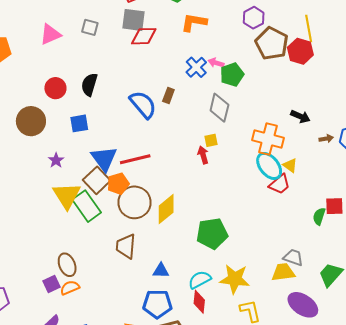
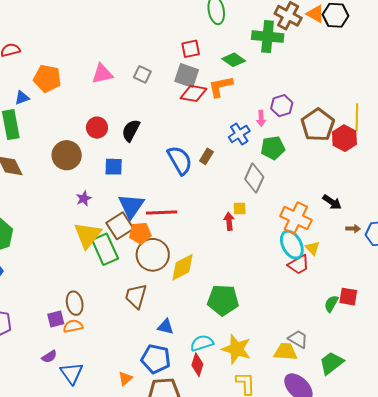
purple hexagon: (254, 18) -> (282, 106), moved
orange L-shape: (194, 22) -> (221, 86), moved, turned -32
pink arrow: (216, 63) -> (261, 118), moved, turned -119

